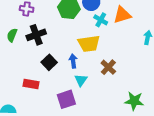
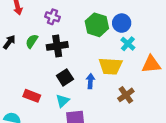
orange triangle: (122, 15) -> (151, 64), moved
cyan triangle: (81, 80) -> (62, 101), moved
red rectangle: (31, 84) -> (32, 96), moved

